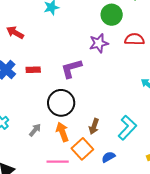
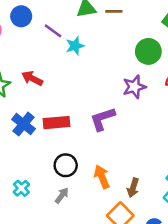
red rectangle: (33, 70) -> (56, 123), size x1.5
black circle: (61, 103) -> (66, 165), moved, size x0.7
orange arrow: (62, 132) -> (102, 177), moved

